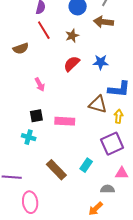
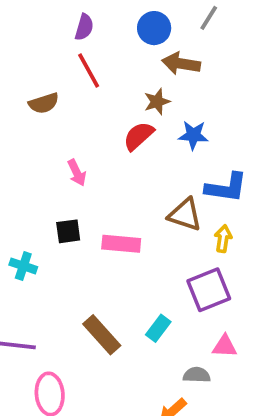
brown arrow: (103, 22) -> (181, 64), moved
brown star: (72, 36) -> (157, 102), moved
cyan cross: (29, 137) -> (23, 266), moved

